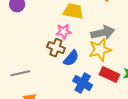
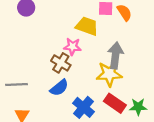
gray arrow: (103, 33) -> (115, 55), turned -80
blue semicircle: (71, 58) -> (59, 88), moved

